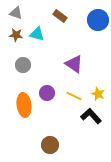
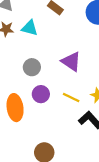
gray circle: (23, 65) -> (32, 67), moved

